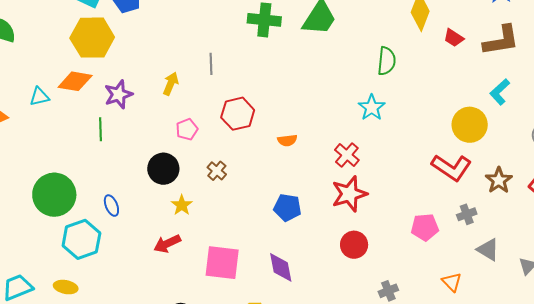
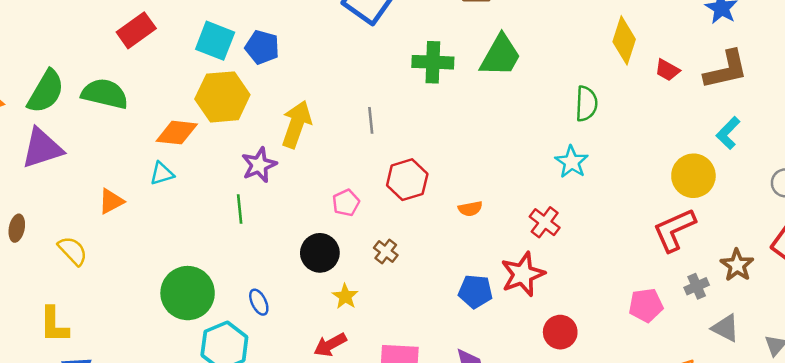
orange diamond: (75, 81) -> (177, 133), moved
yellow arrow: (171, 84) -> (296, 124), moved, size x1.6
red L-shape: (451, 168) -> (674, 230), turned 126
brown star: (499, 180) -> (737, 265), moved
red star: (349, 194) -> (523, 274), moved

